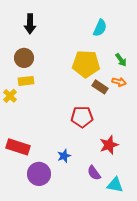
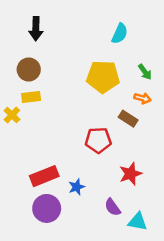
brown rectangle: (100, 87) -> (128, 119), moved
red rectangle: (18, 147) -> (44, 176), moved, turned -40

